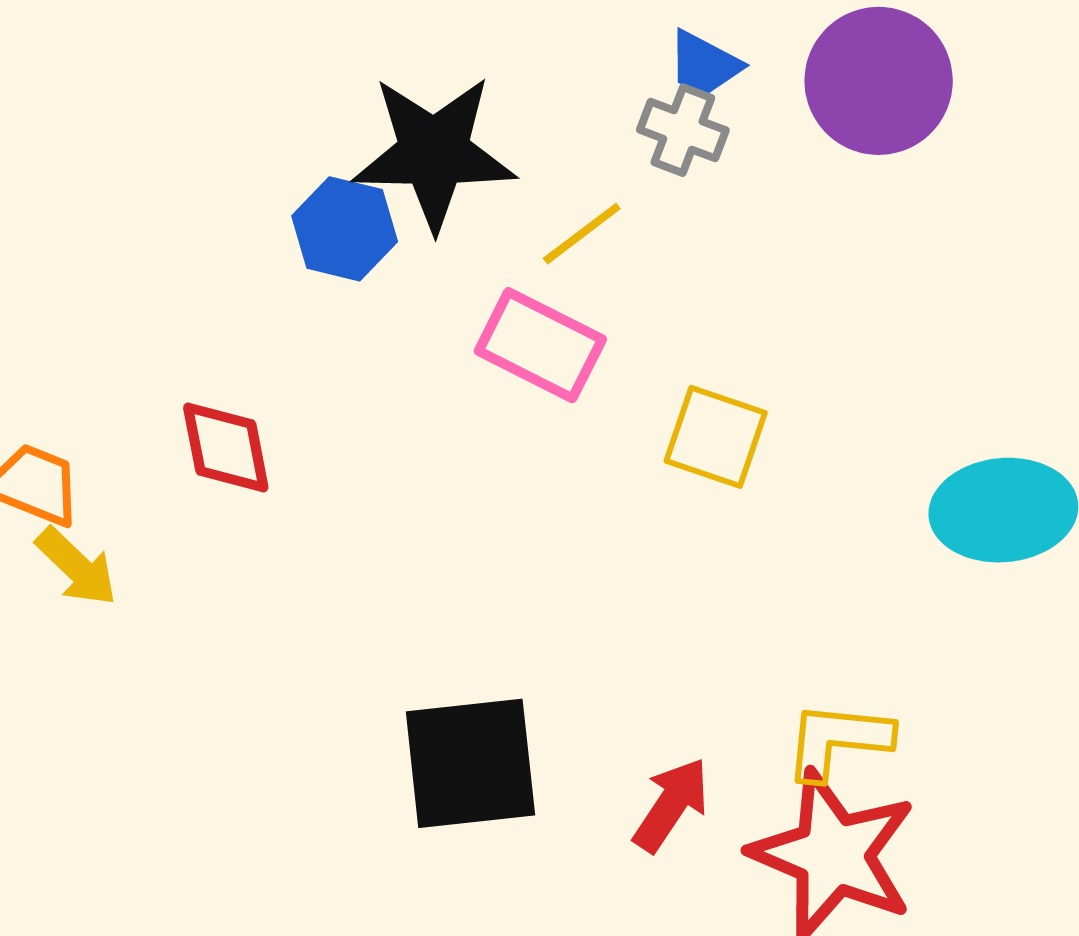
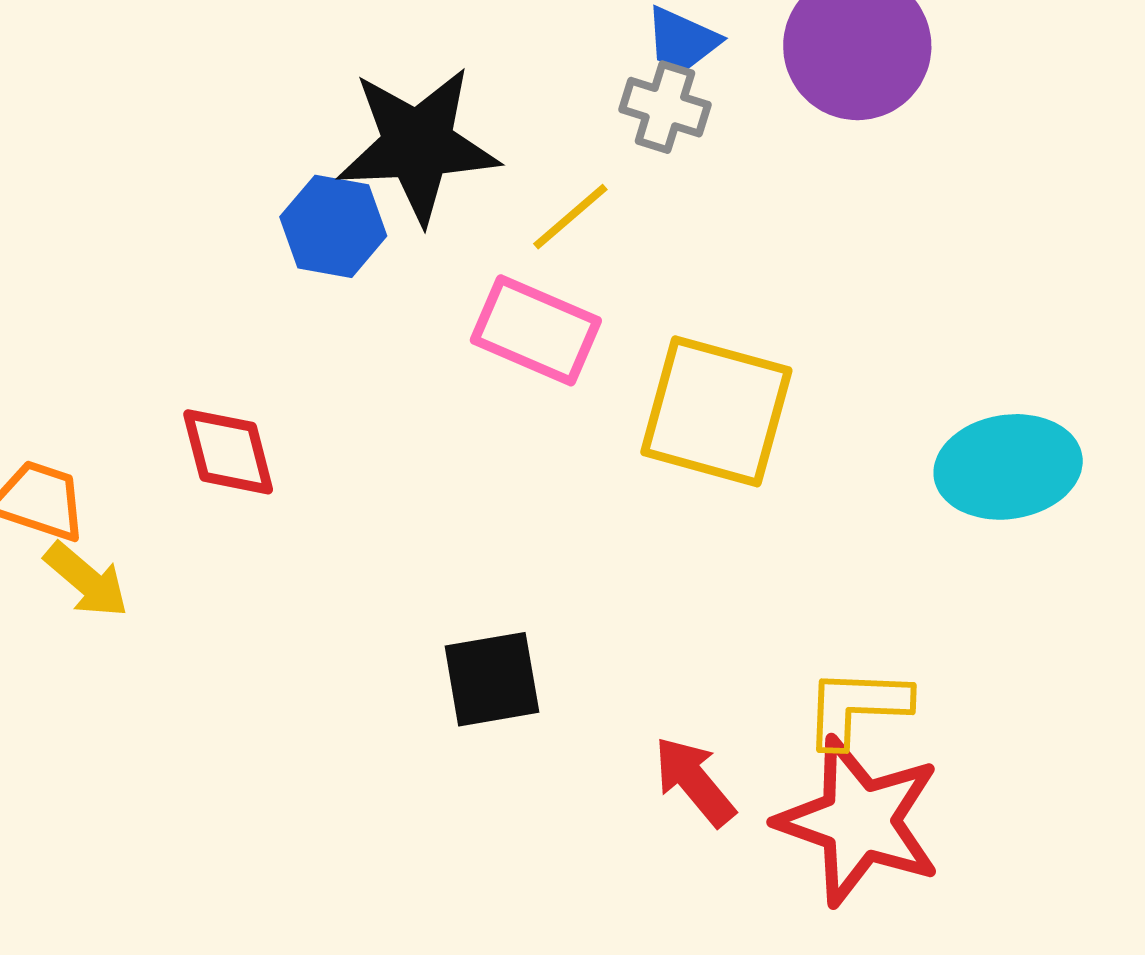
yellow square: (716, 437) -> (716, 411), size x1.5
black square: (470, 763) -> (492, 679), moved, size x0.7
red arrow: (671, 805) -> (694, 781), turned -70

